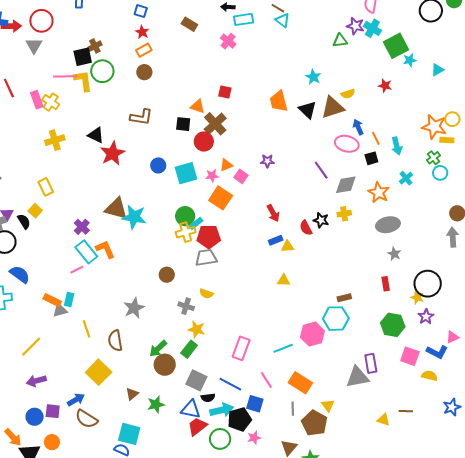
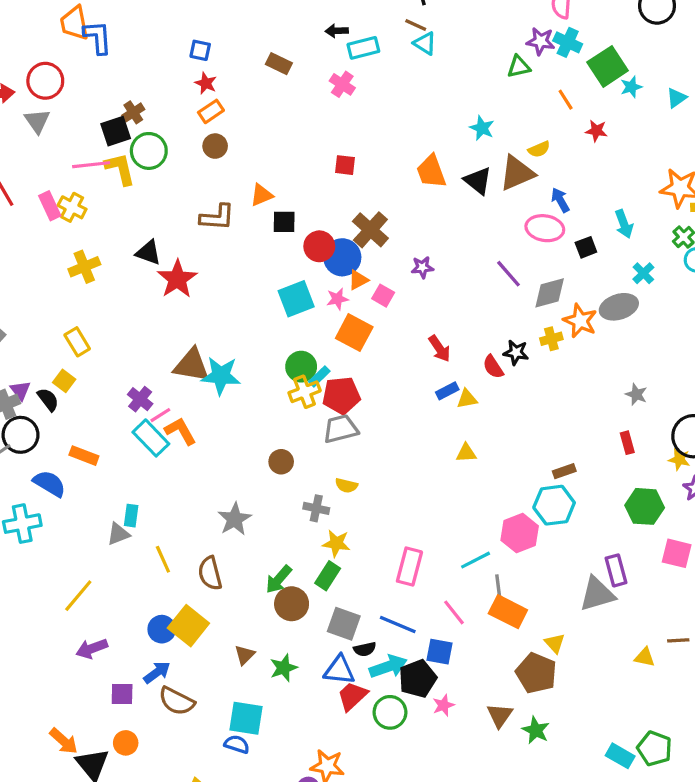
orange triangle: (198, 106) -> (262, 195), moved, turned -35
brown cross: (215, 124) -> (370, 230), moved
orange line: (376, 138) -> (566, 100), moved
blue circle: (158, 165) -> (342, 257), moved, size x1.5
orange star: (379, 192) -> (580, 321), moved
gray ellipse: (388, 225) -> (619, 307), moved
pink line: (77, 270) -> (160, 415), moved
orange rectangle: (52, 300) -> (84, 456), moved
gray line: (293, 409) -> (498, 585), moved
blue circle: (35, 417) -> (162, 629), moved

